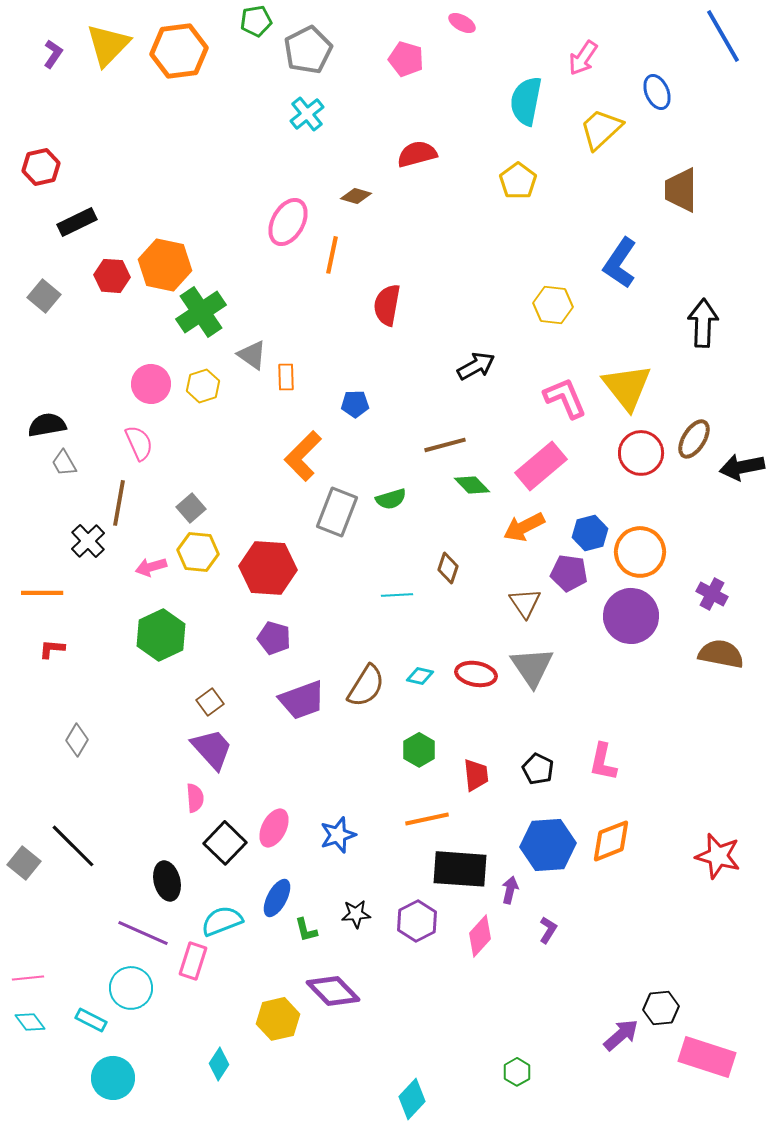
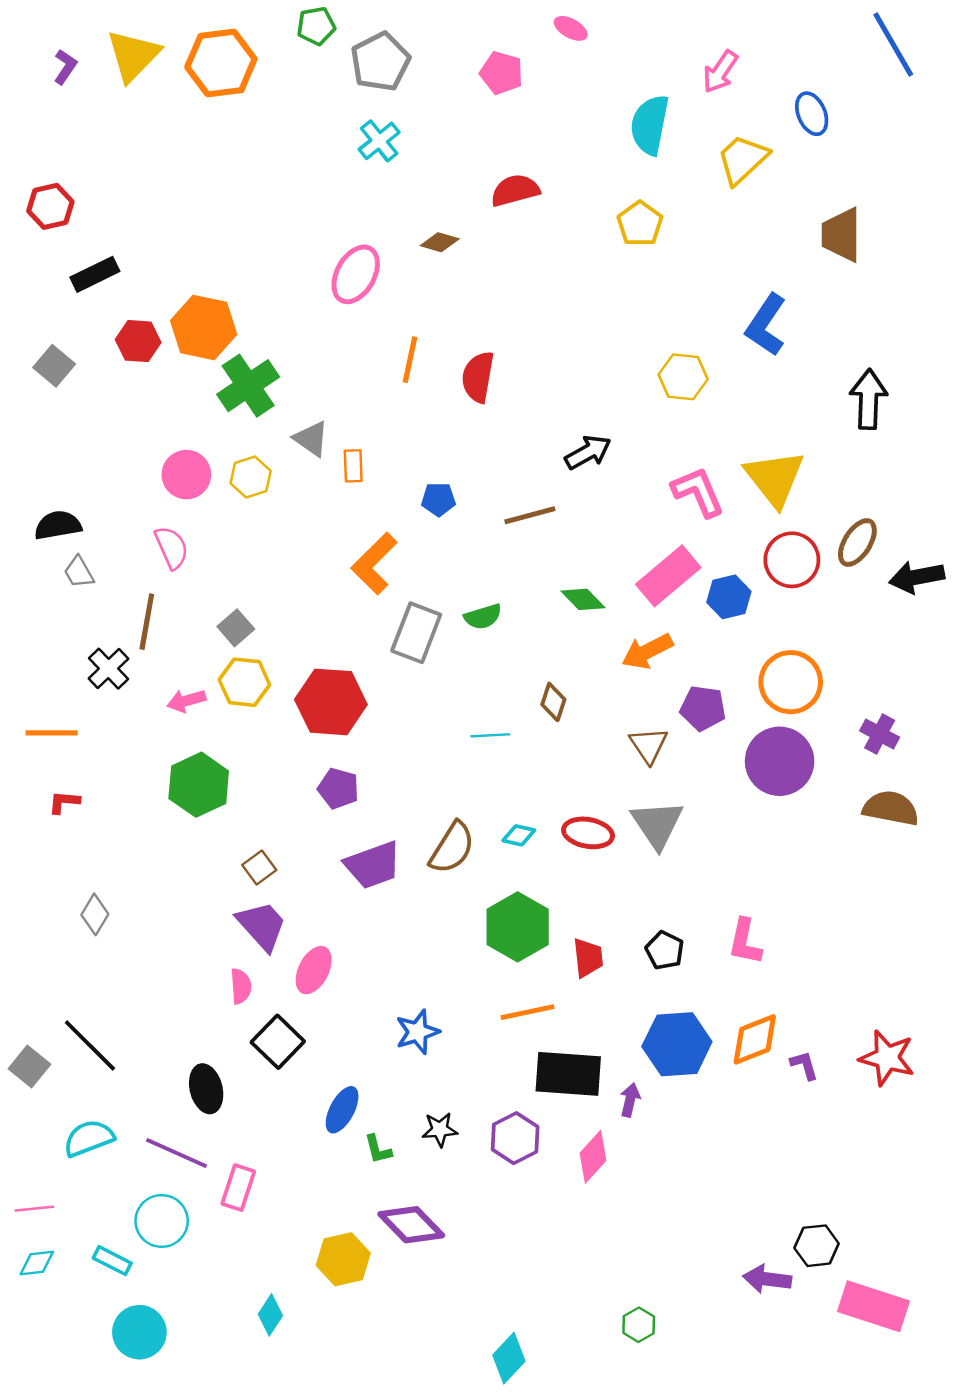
orange line: (332, 255) -> (410, 360), moved
brown line: (445, 445) -> (530, 515), moved
blue hexagon: (590, 533) -> (729, 597), moved
green hexagon: (419, 750) -> (518, 927), size x1.6
pink ellipse: (274, 828) -> (314, 970), moved
cyan semicircle: (222, 921) -> (89, 1138), moved
purple L-shape: (548, 930) -> (804, 1065), moved, turned -48
cyan diamond: (30, 1022) -> (37, 1263), turned -60
purple arrow: (621, 1035) -> (767, 1279), turned -132

